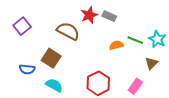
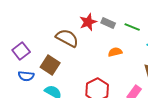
purple square: (22, 26) -> (21, 51), moved
green line: (135, 40) -> (132, 27), moved

